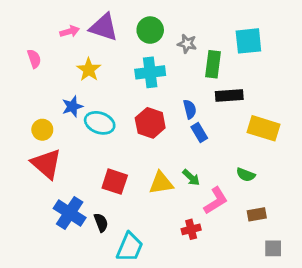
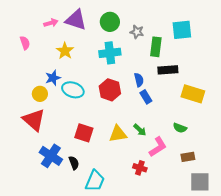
yellow circle: (42, 130) -> (40, 94), moved
red cross: (191, 229) -> (140, 168), turned 32
gray square: (273, 248) -> (200, 182), size x1.5

